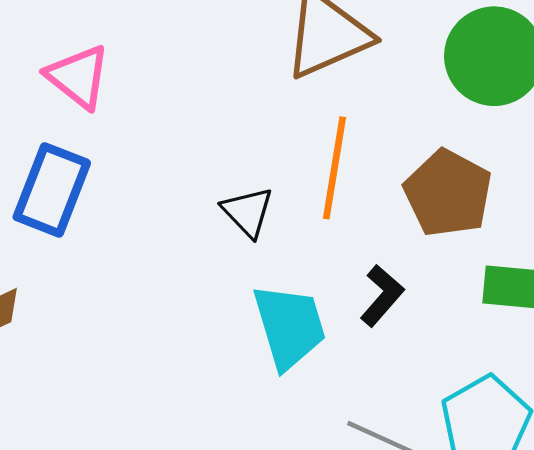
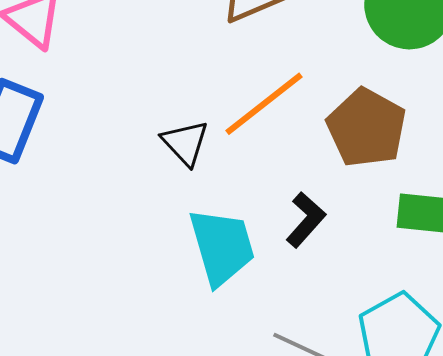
orange line: (334, 168) -> (264, 104), turned 42

